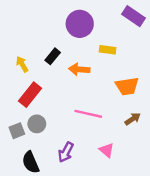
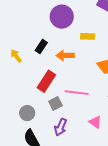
red rectangle: (30, 95) -> (46, 81), moved
gray circle: (37, 124) -> (27, 113), moved
gray square: (17, 131) -> (55, 103), moved

